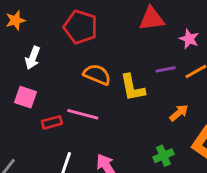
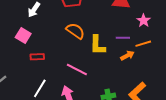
orange arrow: (179, 113) -> (127, 56), moved
pink line: (83, 114) -> (77, 70), moved

